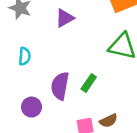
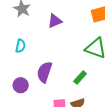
green rectangle: (89, 83) -> (80, 78), moved

